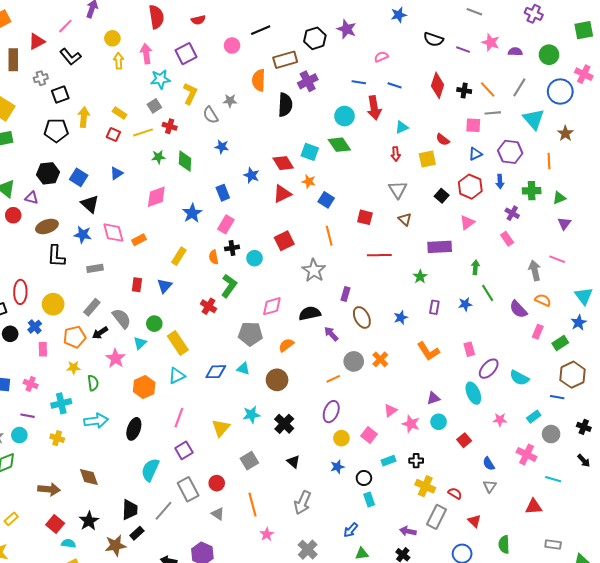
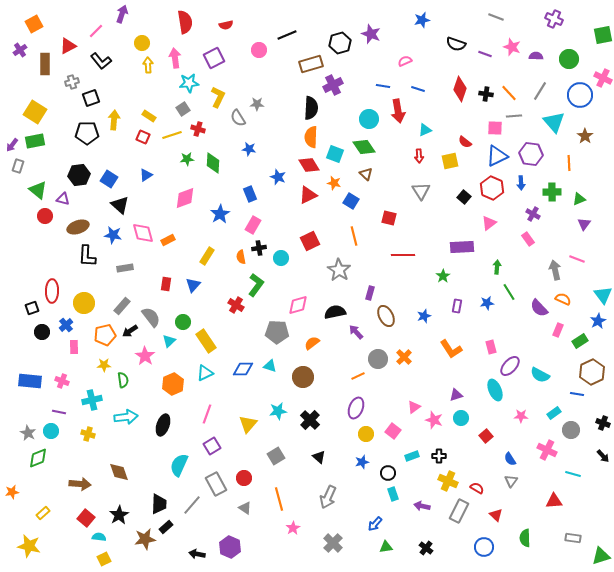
orange semicircle: (259, 80) -> (311, 137), moved
blue triangle: (475, 154) -> (497, 156), size x1.6
brown triangle: (405, 219) -> (366, 174), moved
purple arrow: (408, 531) -> (422, 506), moved

